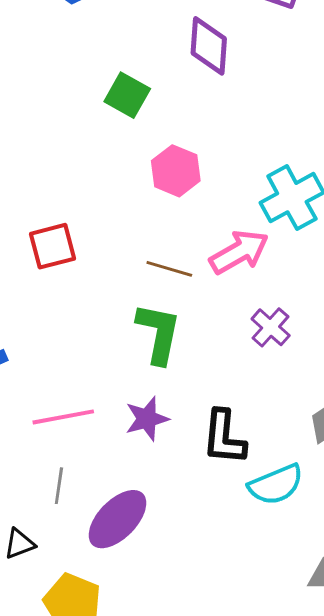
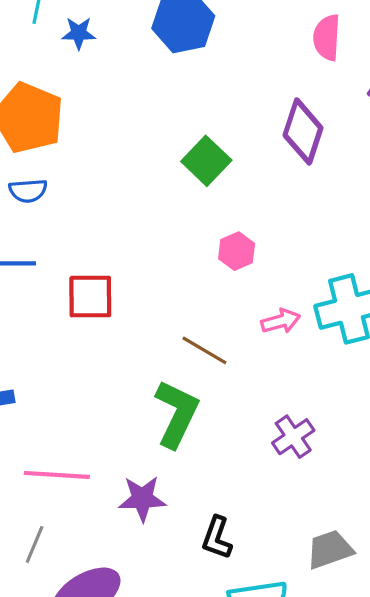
pink hexagon: (176, 171) -> (237, 251), size x0.7
pink arrow: (239, 252) -> (281, 321), moved, size x0.6
black L-shape: (224, 437) -> (217, 538), size x0.7

